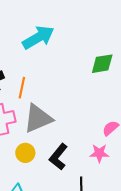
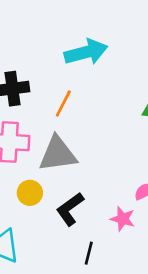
orange line: (22, 88) -> (63, 103), moved

